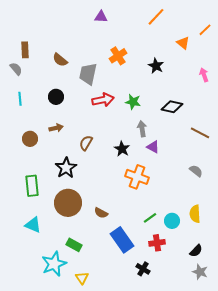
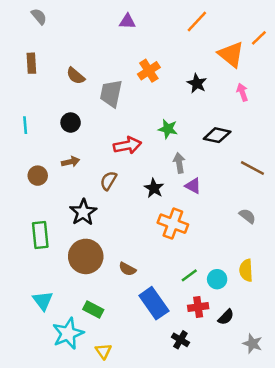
orange triangle: (183, 43) -> (231, 54), size x1.6
gray semicircle: (16, 69) -> (39, 16), moved
pink arrow: (204, 75) -> (242, 92), moved
red arrow: (103, 100) -> (127, 145), moved
cyan triangle: (33, 225) -> (43, 301), moved, turned 30
black semicircle: (196, 251) -> (226, 317), moved

